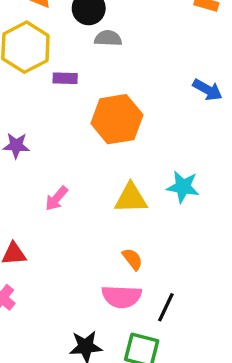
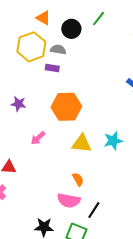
gray semicircle: (108, 38) -> (58, 50), moved
orange hexagon: (117, 119) -> (66, 107), moved
cyan star: (183, 187) -> (113, 141), turned -30

